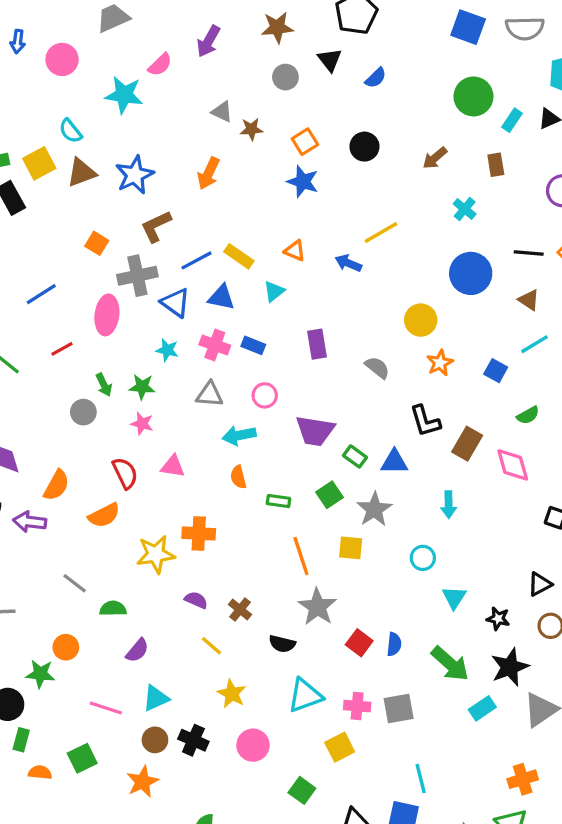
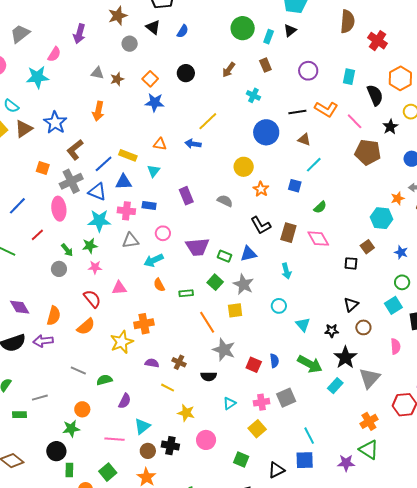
cyan star: (167, 350) -> (99, 221), size x1.6
cyan triangle: (305, 695) -> (229, 403), size x0.6

